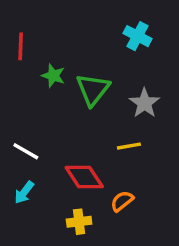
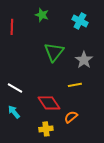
green star: (53, 76) -> (42, 15), moved
cyan arrow: (24, 192) -> (14, 112), turned 104

